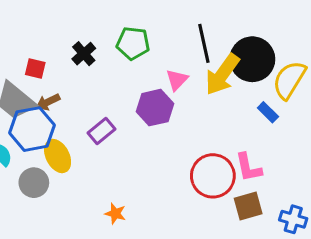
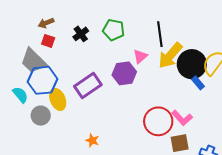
black circle: (252, 59) -> (192, 64), moved
brown arrow: (48, 102) -> (46, 23), moved
purple rectangle: (102, 131) -> (88, 86), size x1.5
pink L-shape: (249, 167) -> (182, 118), turned -35

